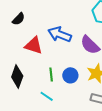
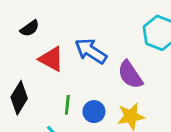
black semicircle: (19, 19) -> (30, 28), moved

